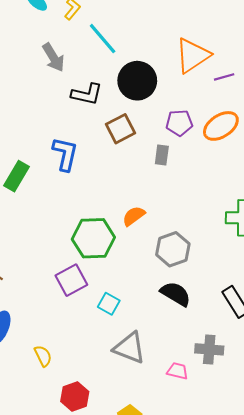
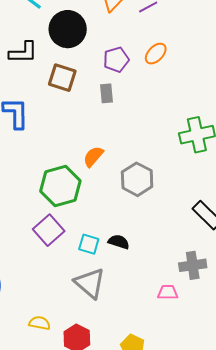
orange ellipse: (221, 126) -> (156, 54), size x0.7
brown square: (121, 129) -> (62, 78), turned -32
black semicircle: (176, 294) -> (119, 242), moved, size x0.7
gray triangle: (129, 348) -> (90, 283), moved, turned 32
yellow semicircle: (43, 356) -> (40, 323), moved, turned -40

